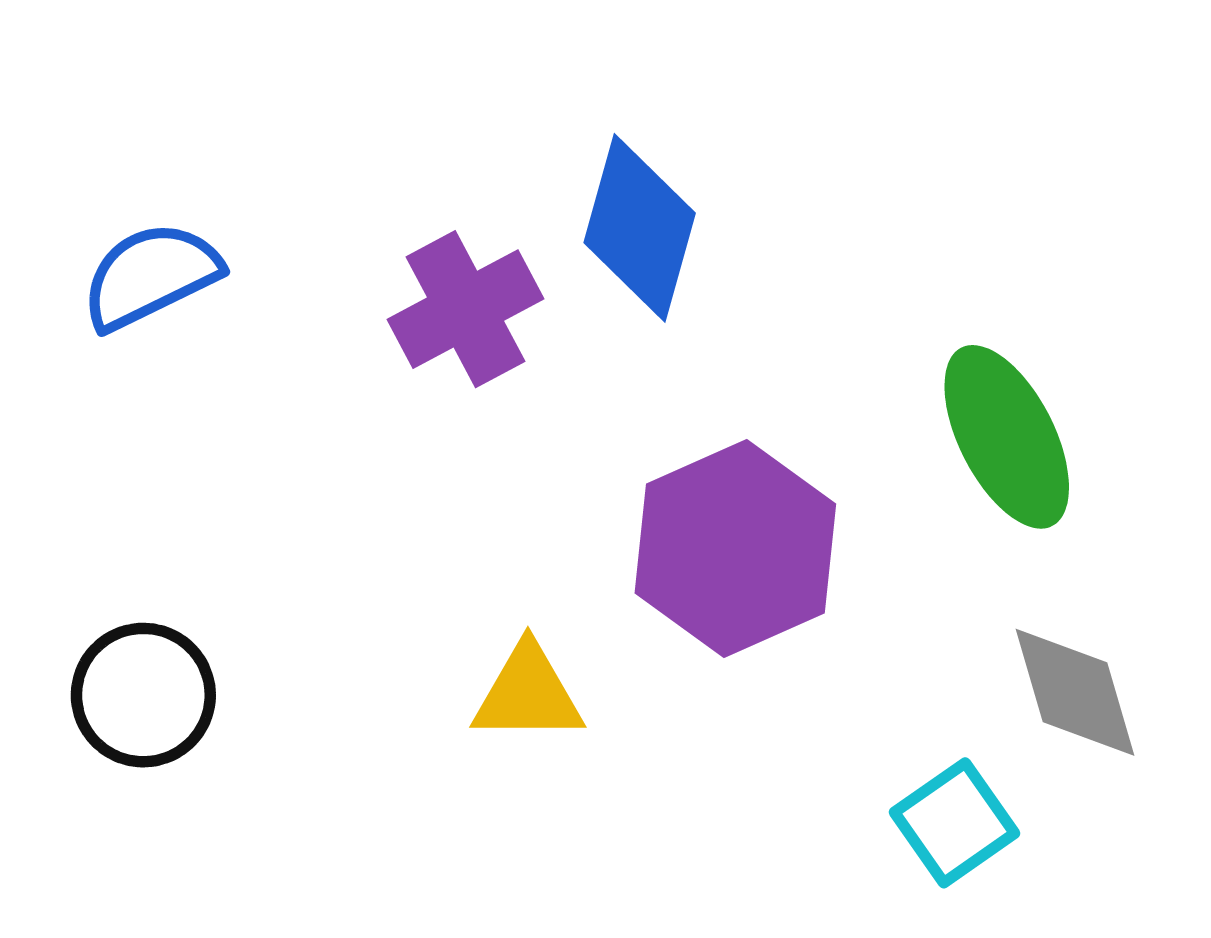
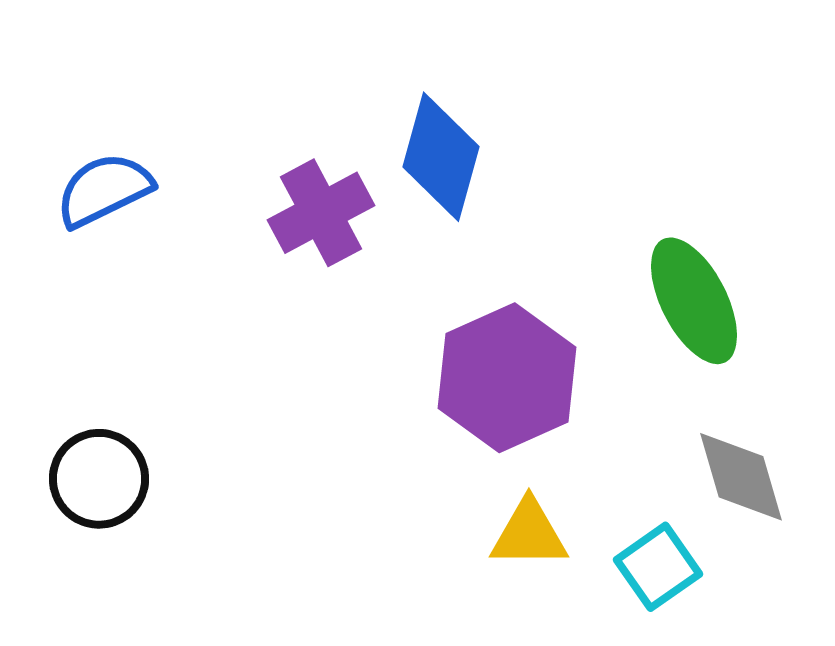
yellow triangle: (528, 694) -> (529, 534), moved

